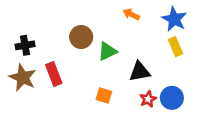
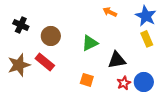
brown circle: (81, 37) -> (51, 36), moved
black cross: (25, 45) -> (21, 25), moved, turned 35
red rectangle: (54, 74) -> (45, 62), turned -30
brown star: (23, 78) -> (19, 65), turned 30

